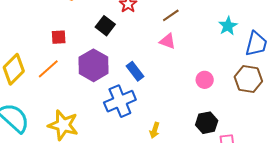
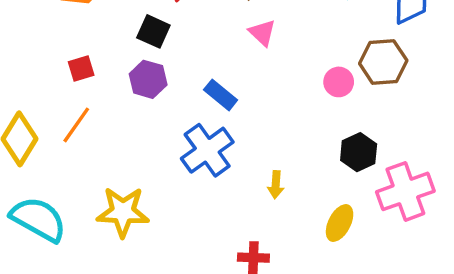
pink triangle: (168, 41) -> (262, 33), turned 36
purple hexagon: (94, 65) -> (148, 79), moved, size x0.7
brown hexagon: (248, 79) -> (383, 62), moved

